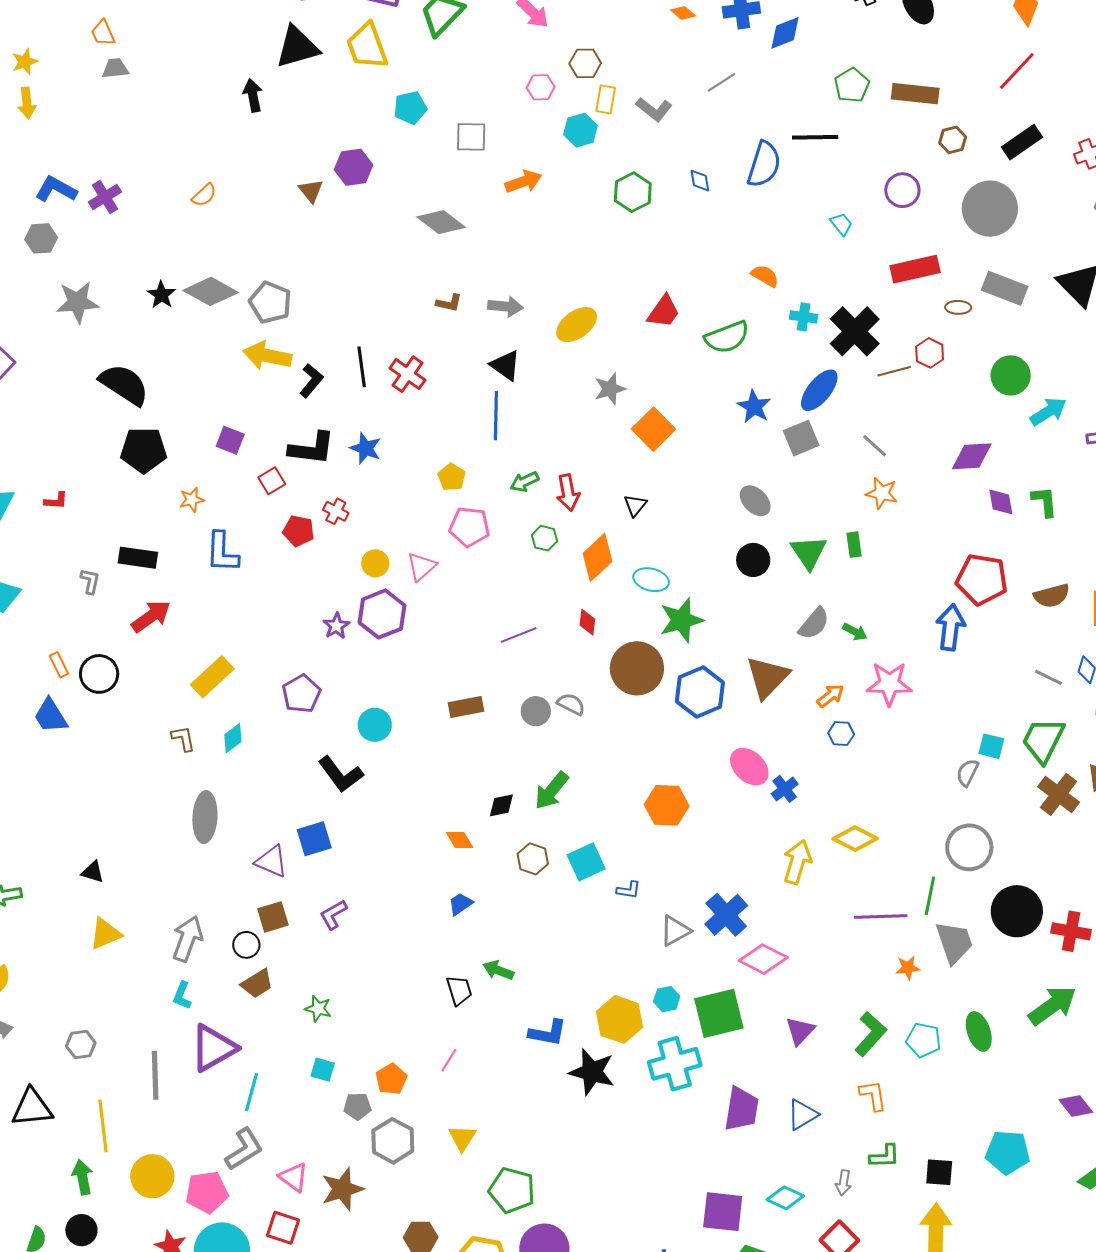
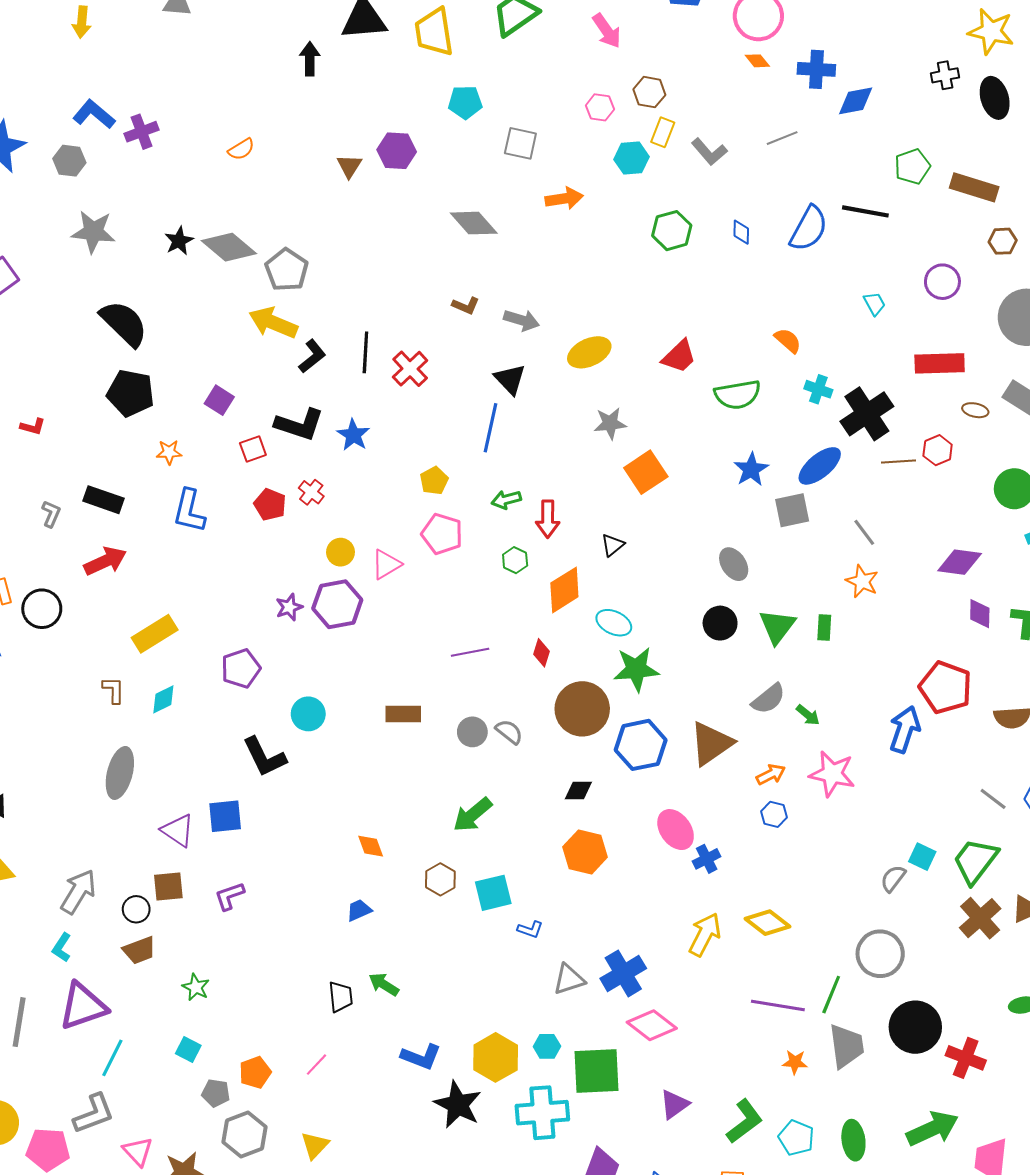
black diamond: (501, 805) -> (578, 791), moved

